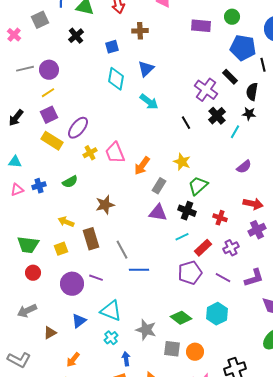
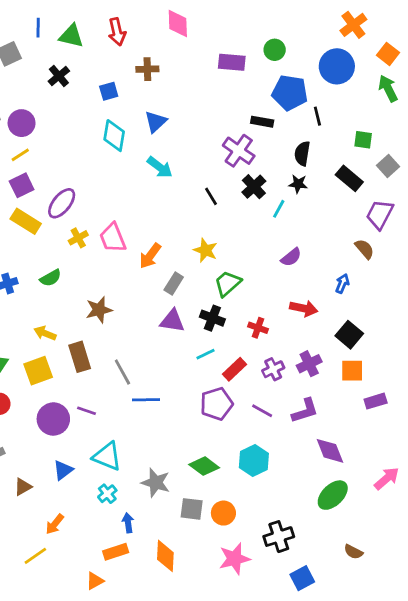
black rectangle: (230, 77) -> (262, 122), moved, turned -35
purple cross: (257, 230) -> (309, 364), moved
yellow square: (61, 249) -> (38, 371), size x1.5

